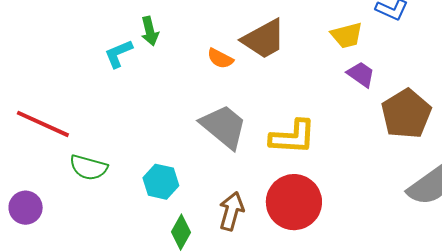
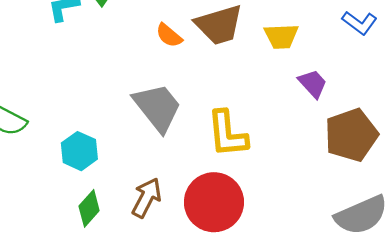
yellow trapezoid: (347, 35) -> (281, 36), moved
yellow L-shape: (293, 137) -> (227, 134), turned 69

